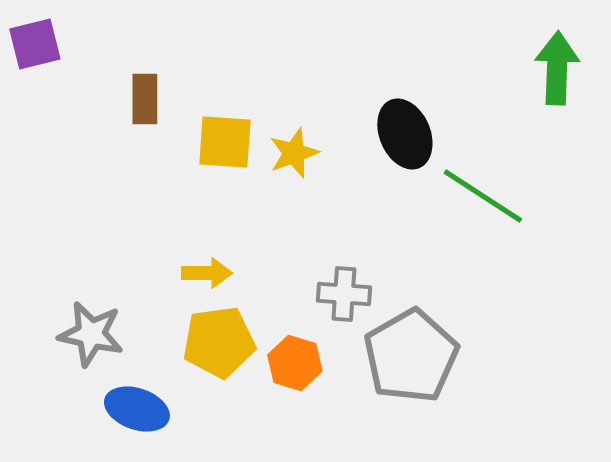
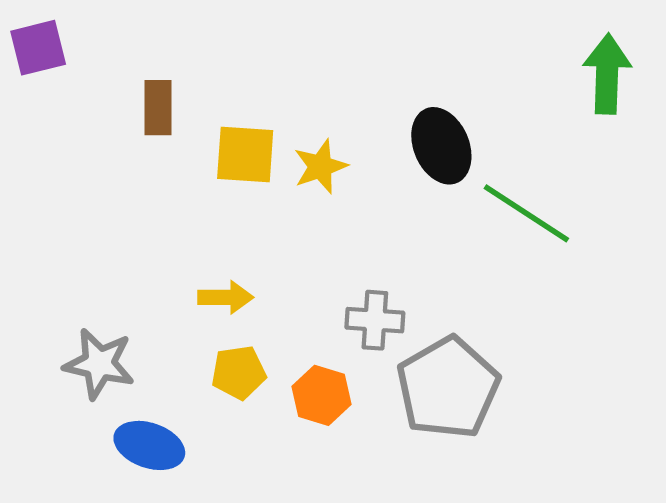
yellow pentagon: (219, 342) -> (239, 372), size x0.7

